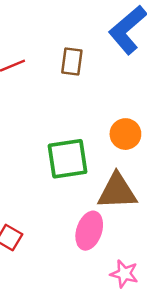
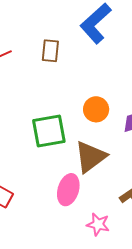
brown triangle: (117, 191) -> (90, 157), turned -33

